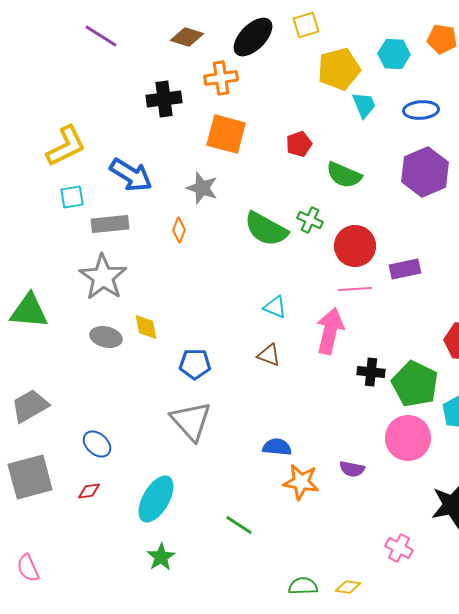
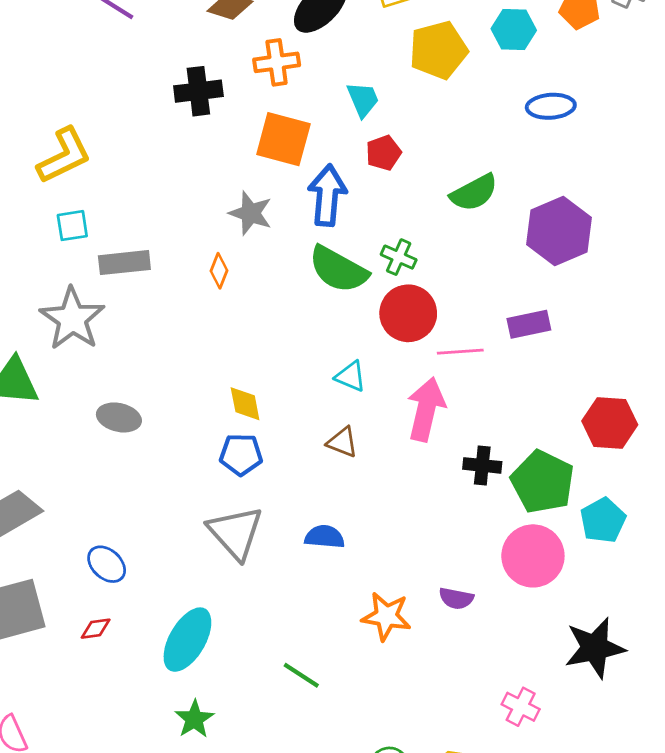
cyan trapezoid: (364, 105) -> (363, 99), moved
purple hexagon: (425, 172) -> (559, 231), moved
blue arrow: (131, 175) -> (327, 195), moved, turned -117
green semicircle: (344, 175) -> (474, 193), moved, turned -51
red circle: (355, 246) -> (408, 313), moved
gray star: (103, 277) -> (72, 319), moved
yellow diamond: (146, 327) -> (245, 404), moved
blue semicircle: (277, 447) -> (325, 537), moved

